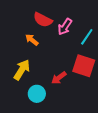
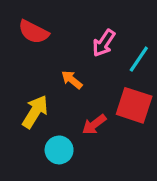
red semicircle: (43, 20) -> (34, 32), moved
orange arrow: (32, 40) -> (72, 80), moved

